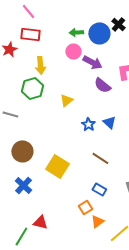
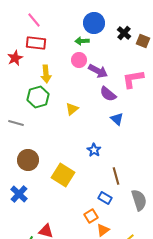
blue circle: (99, 33) -> (94, 23), moved
blue triangle: (109, 122) -> (117, 119), moved
blue star: (88, 124) -> (94, 150), moved
brown line: (100, 158) -> (116, 176), moved, turned 42
blue cross: (23, 185) -> (19, 194), moved

